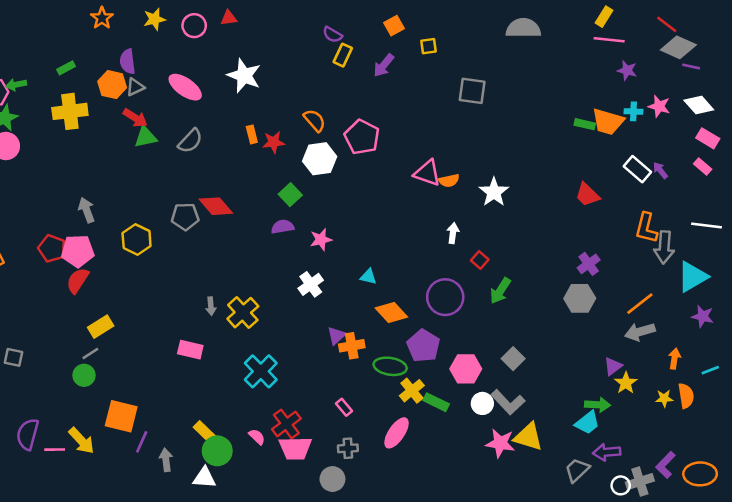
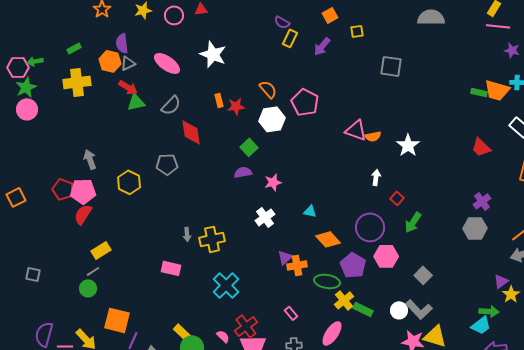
red diamond: (216, 206) -> (191, 132), moved, turned 32
yellow cross: (243, 313) -> (212, 239), turned 30
pink hexagon: (466, 369) -> (386, 256), moved

